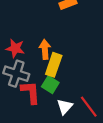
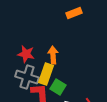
yellow rectangle: (54, 65) -> (46, 74), moved

